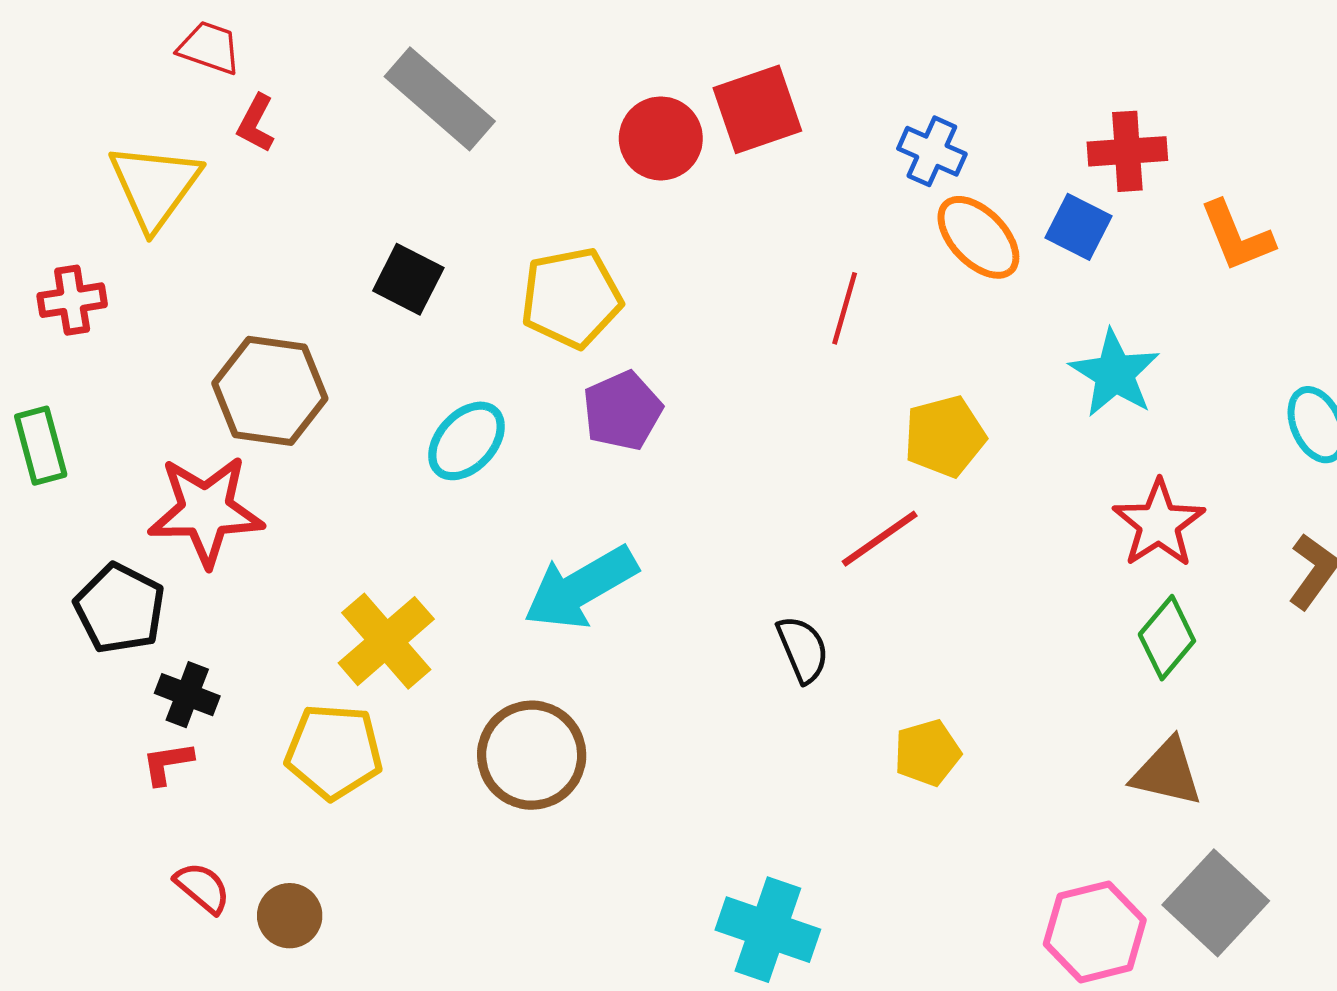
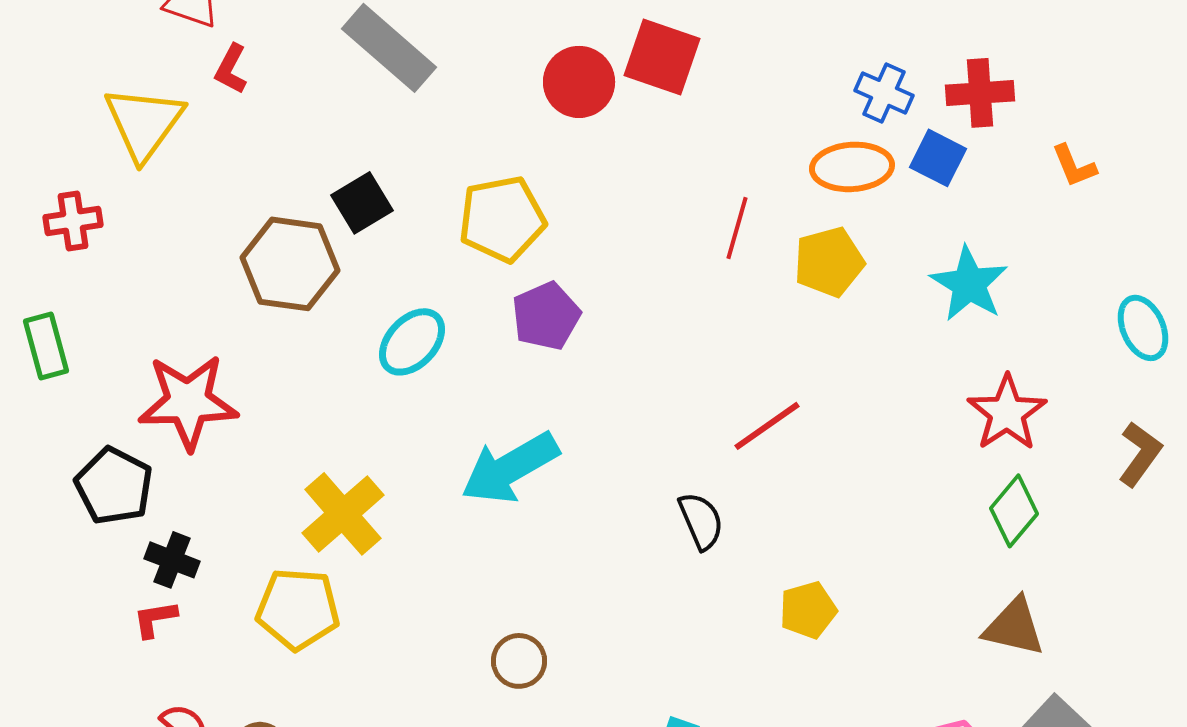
red square: (757, 109) -> (662, 57), turned 38
blue cross: (932, 151) -> (884, 93), moved
orange L-shape: (1237, 236) -> (1074, 166), size x0.7
orange ellipse: (978, 237) -> (852, 167), turned -50
black square: (408, 279) -> (362, 203), turned 32
brown hexagon: (270, 391) -> (290, 264), moved
yellow pentagon: (945, 436) -> (829, 262), moved
brown circle: (532, 755) -> (519, 661), moved, size x0.6

